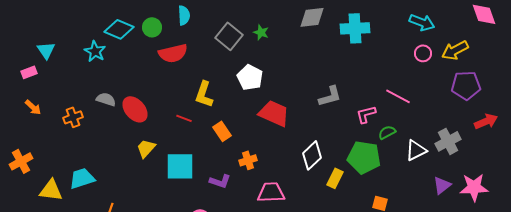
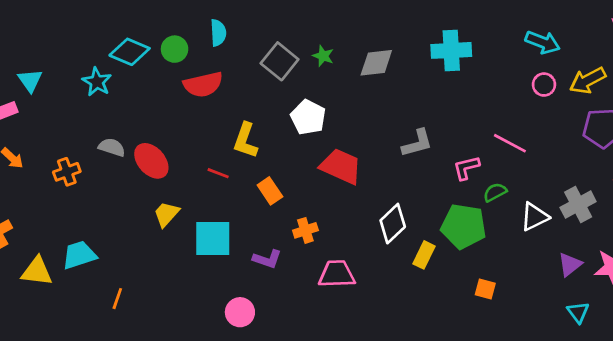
gray diamond: (312, 17) -> (376, 63), moved

